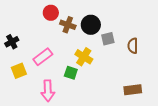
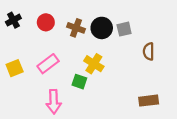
red circle: (51, 13) -> (46, 22), moved
gray square: (108, 39) -> (124, 29), moved
black cross: (12, 42) -> (13, 20), moved
yellow square: (19, 71) -> (15, 68), moved

